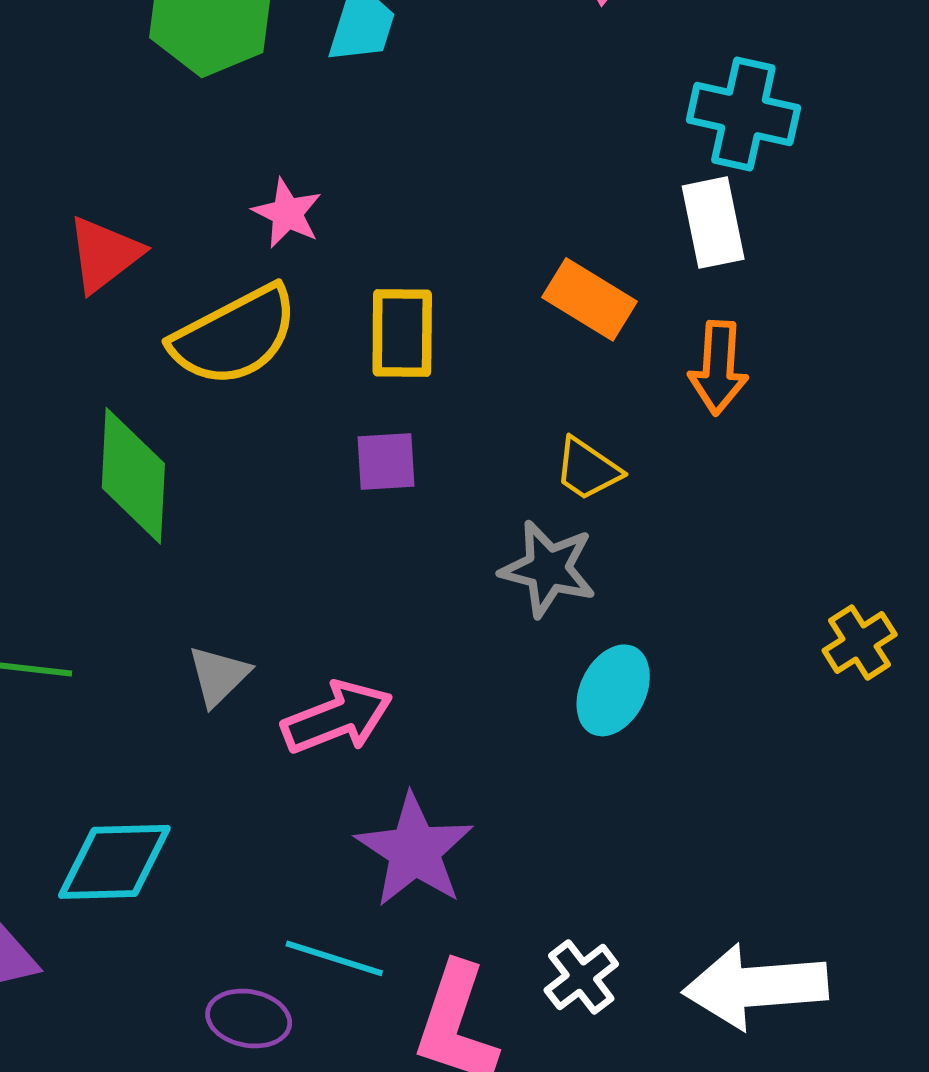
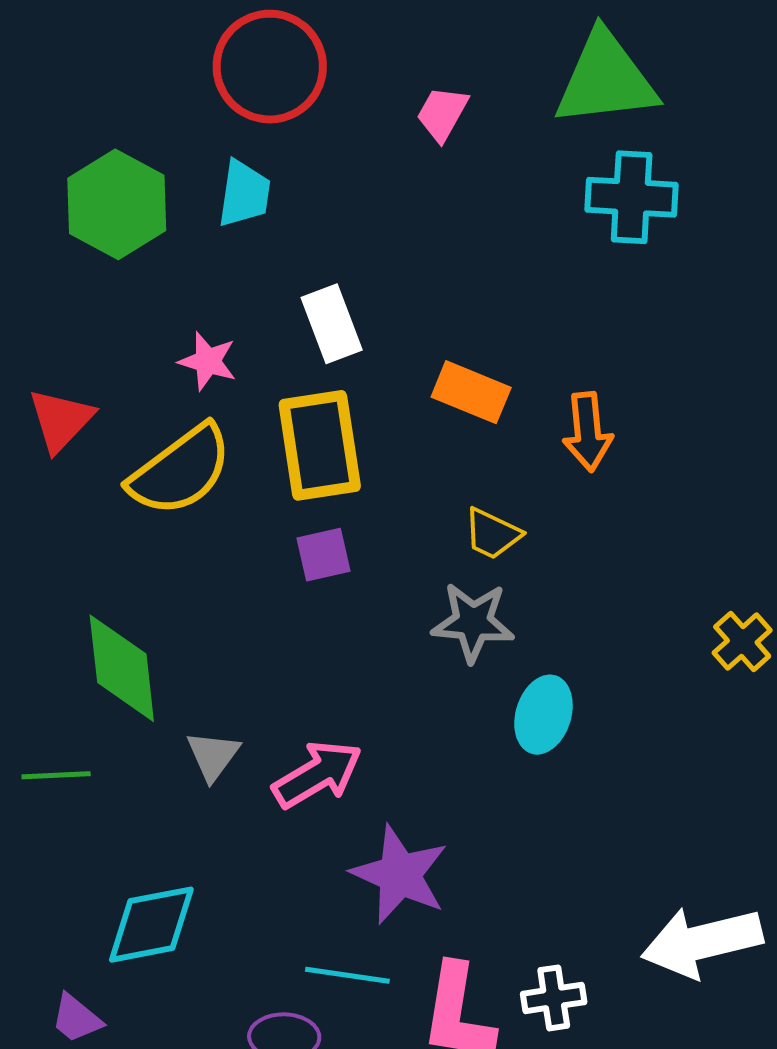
cyan cross: (743, 114) -> (632, 197), moved
white rectangle: (713, 223) -> (332, 324), moved
yellow rectangle: (402, 333) -> (320, 445), size x1.4
green diamond: (133, 476) -> (122, 668), moved
white cross: (581, 977) -> (554, 998), moved, turned 38

